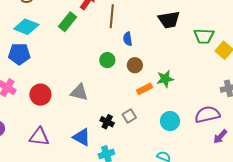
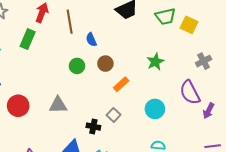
green star: (165, 79) -> (155, 62), moved
red circle: (40, 95) -> (18, 106), moved
purple semicircle: (207, 114) -> (190, 92), turned -90

